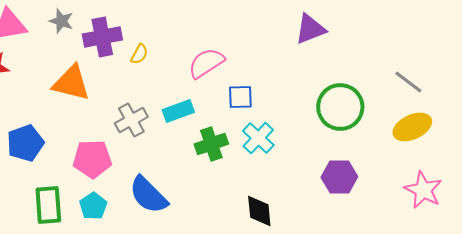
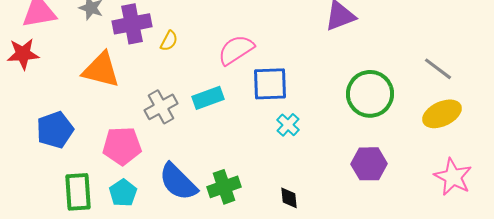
blue square: (240, 97) -> (270, 84), size x1.4
cyan cross: (258, 138) -> (288, 125), size x0.7
green cross: (211, 144) -> (224, 187), moved
black diamond: (259, 211) -> (289, 198), size x0.7

